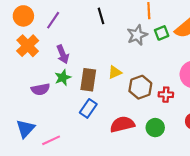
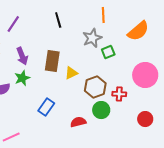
green square: (162, 33) -> (108, 52), moved
brown rectangle: (88, 80) -> (52, 61), moved
red semicircle: (122, 124) -> (78, 122), size x0.7
green circle: (155, 128) -> (101, 110), moved

